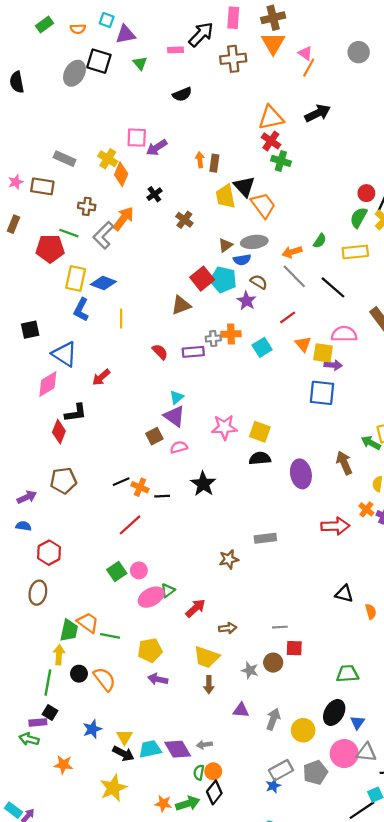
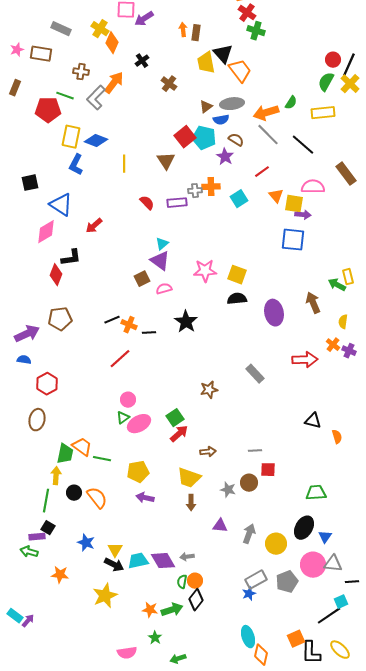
orange arrow: (292, 252) -> (266, 113), size x1.4
brown triangle: (181, 305) -> (166, 161), turned -42
yellow line: (121, 319) -> (124, 164), moved
purple arrow: (27, 497) -> (27, 334), size x1.4
gray rectangle: (265, 538) -> (255, 374), moved, turned 54
green square: (117, 572) -> (175, 418), moved
green triangle: (168, 590) -> (123, 418), moved
blue star: (92, 729) -> (86, 543), turned -30

